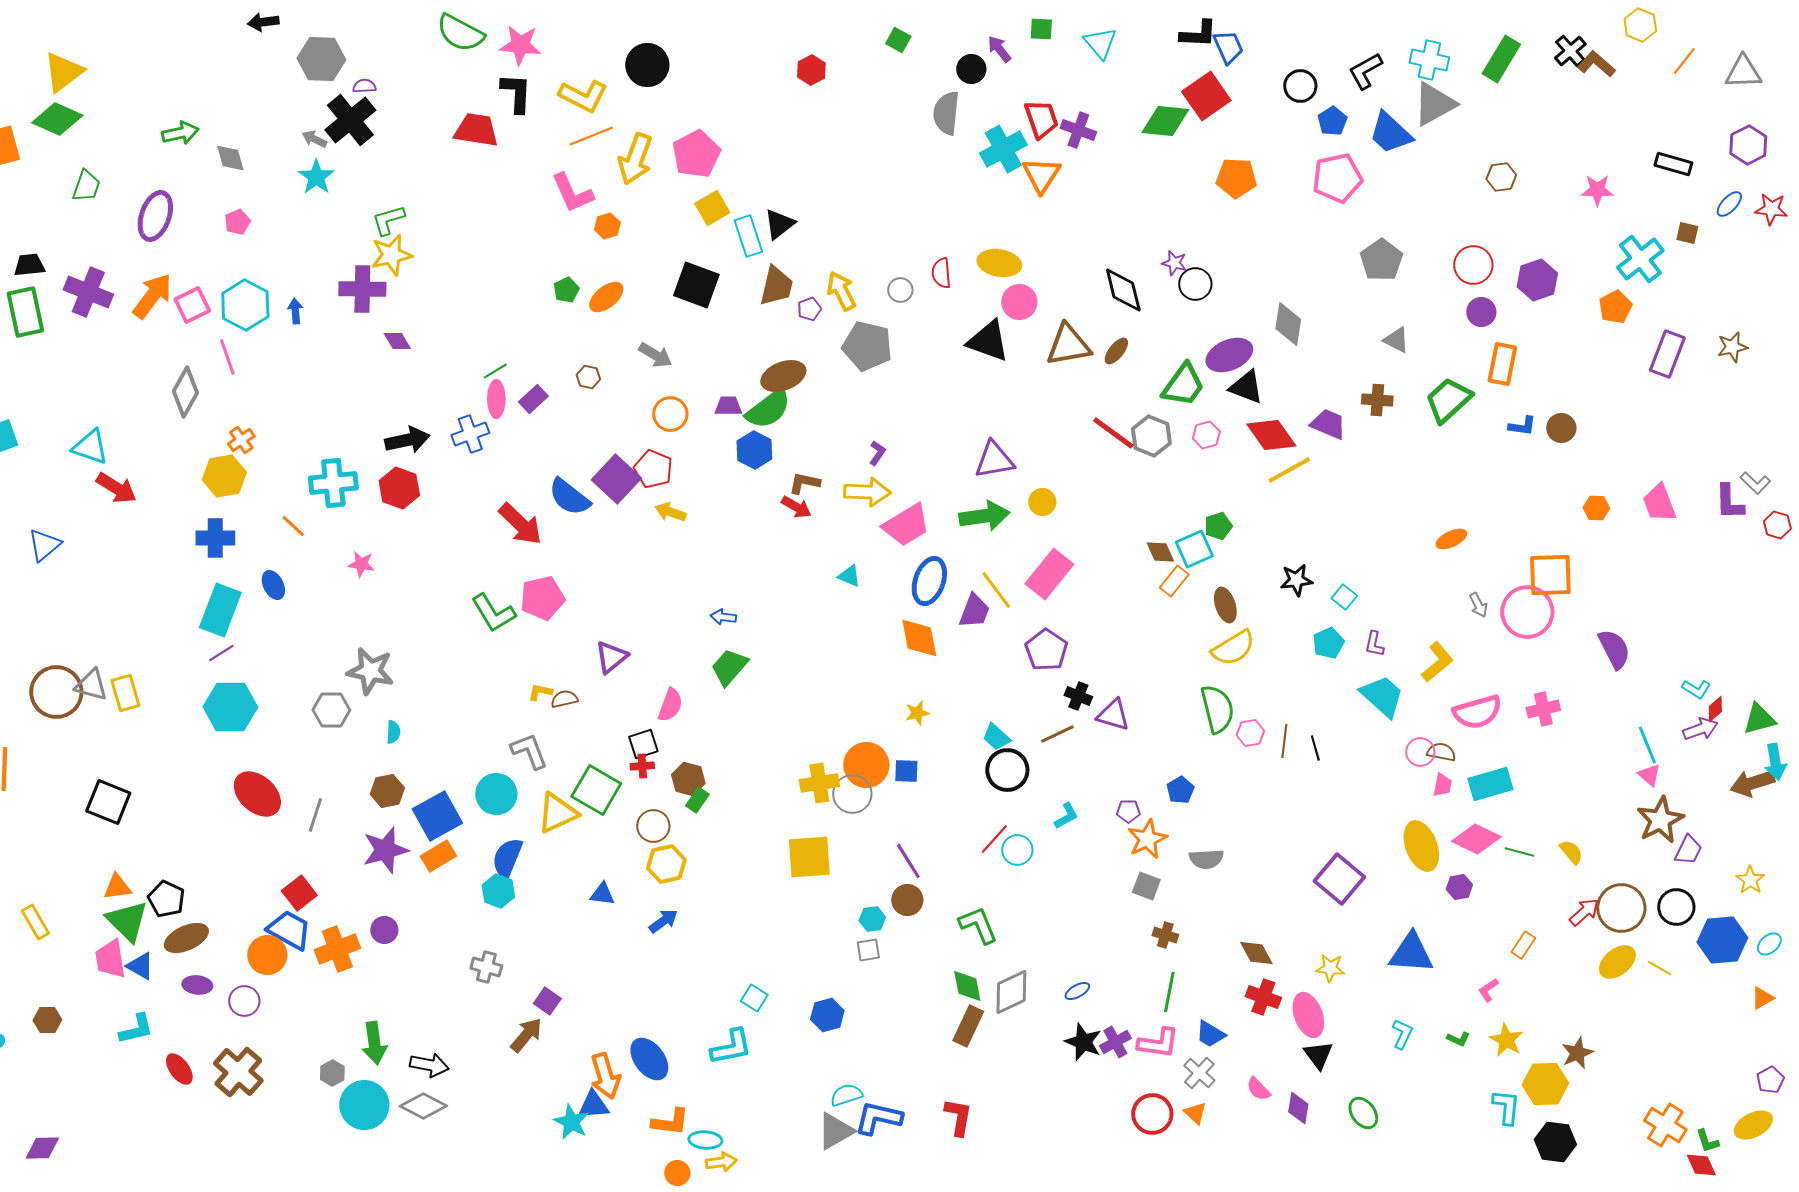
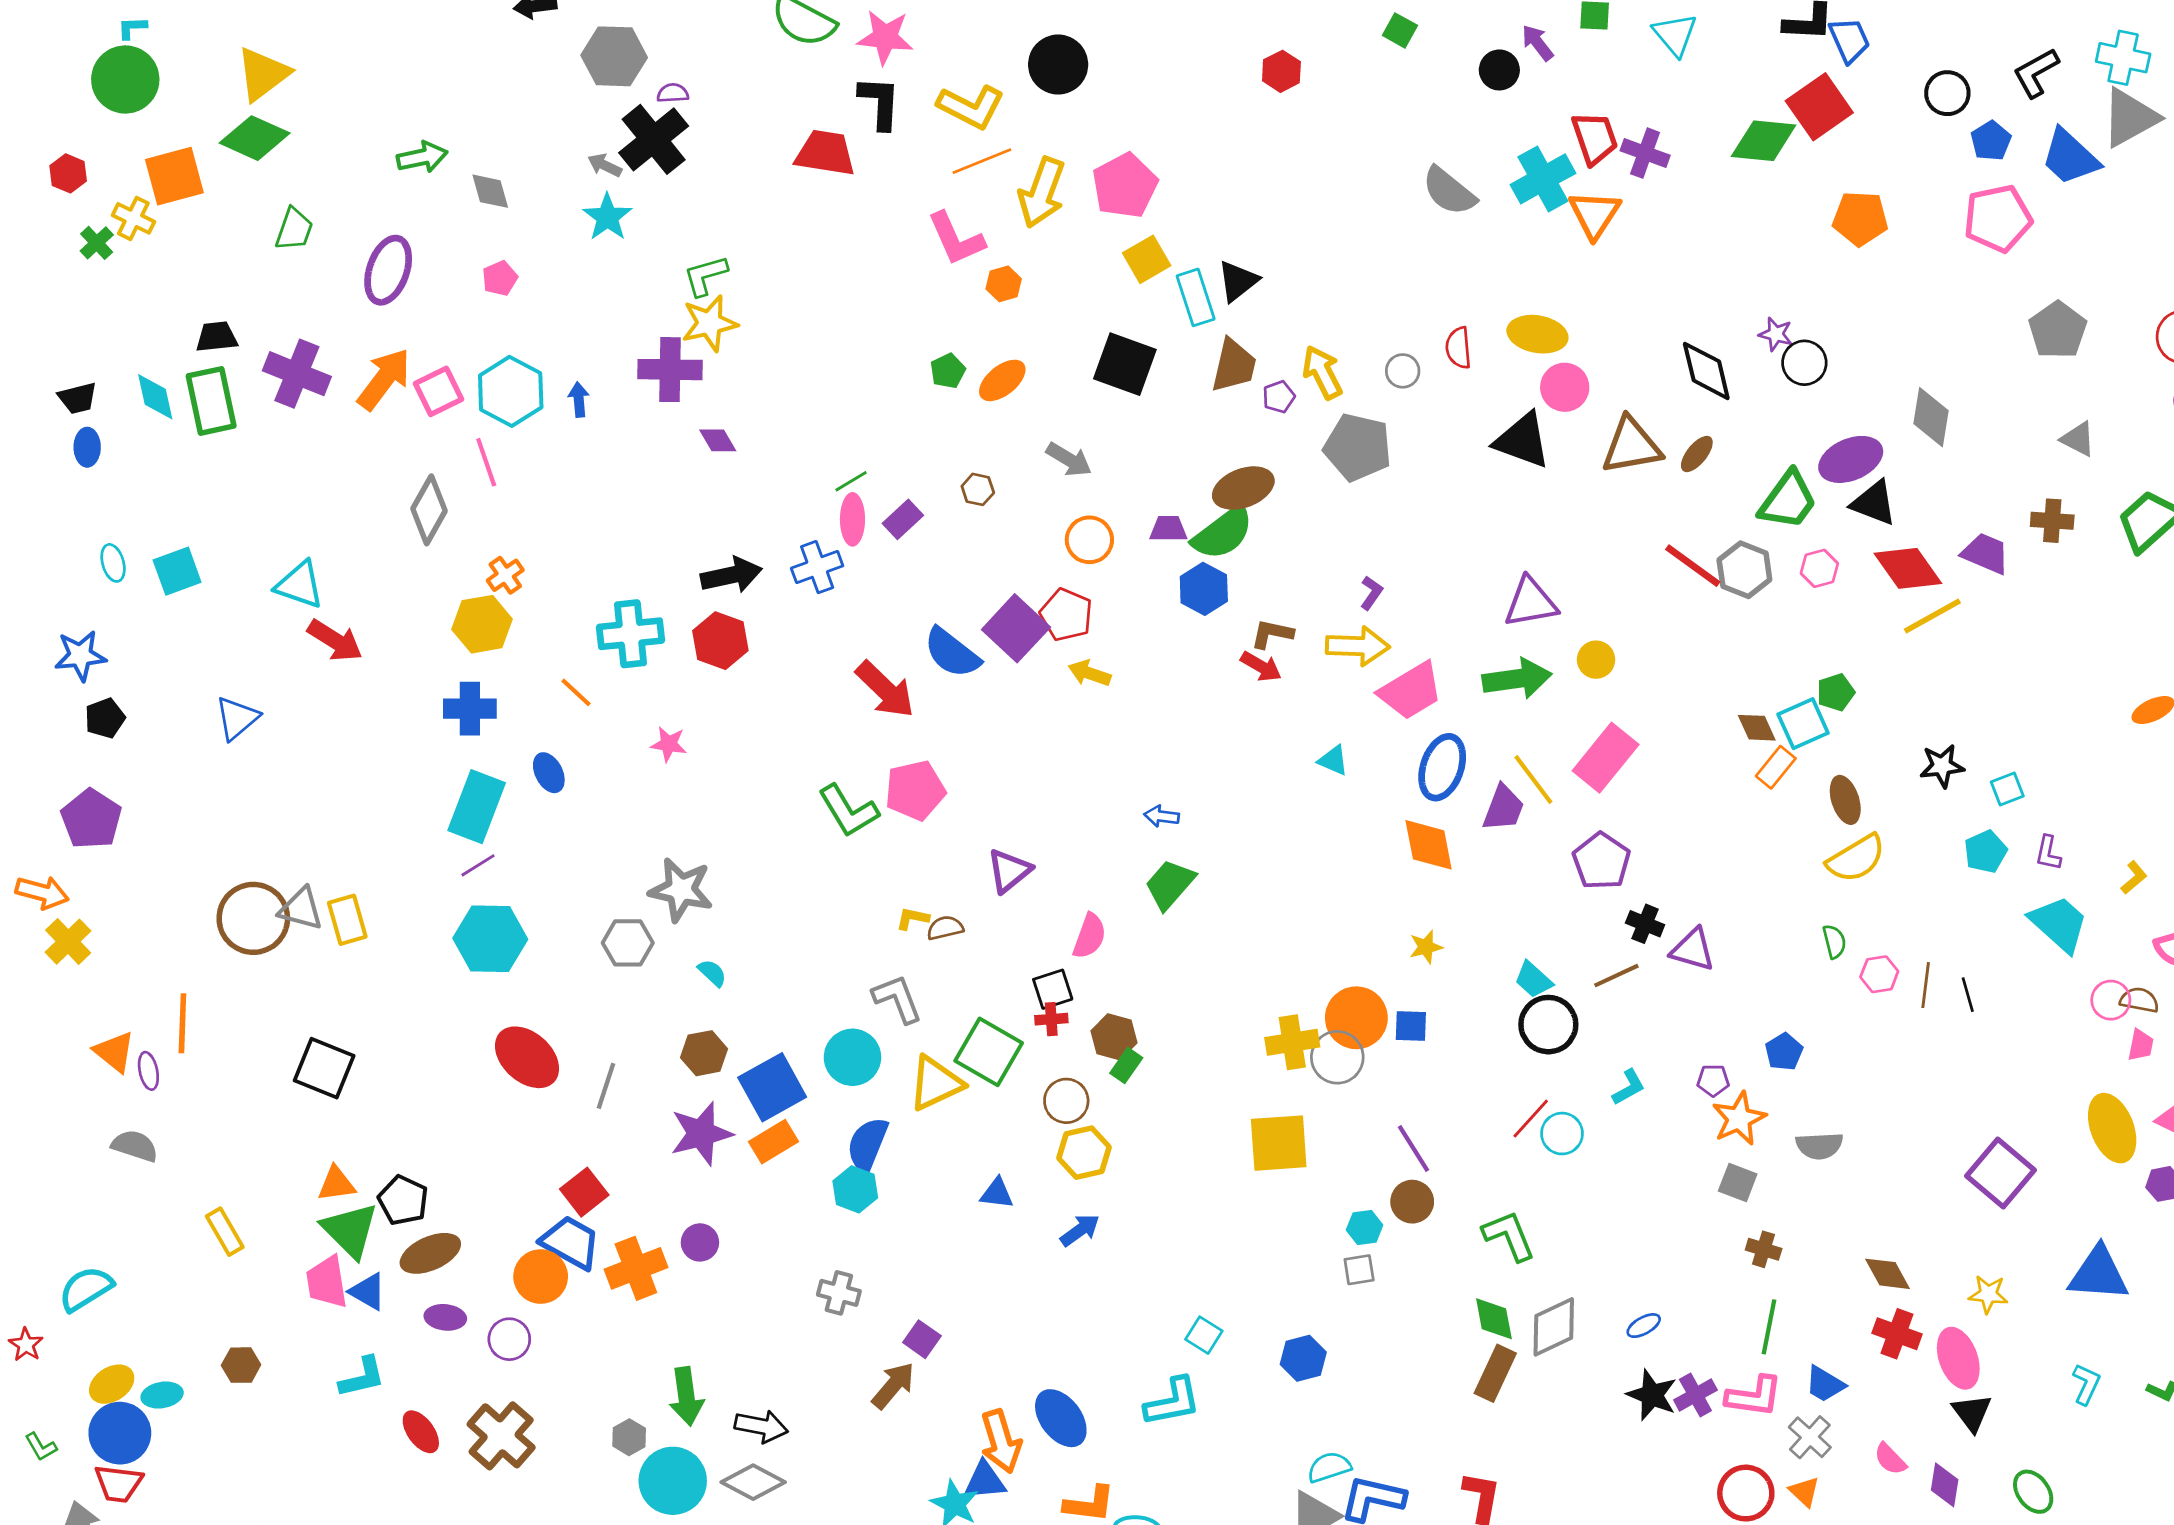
gray semicircle: (946, 113) -> (1449, 191), moved, turned -57
cyan square: (1344, 597) -> (2007, 789), turned 30
yellow L-shape: (1437, 662) -> (2134, 878), size x0.6
green semicircle: (1217, 709) -> (1834, 942), size x0.5
cyan semicircle: (393, 732) -> (712, 973), turned -50

